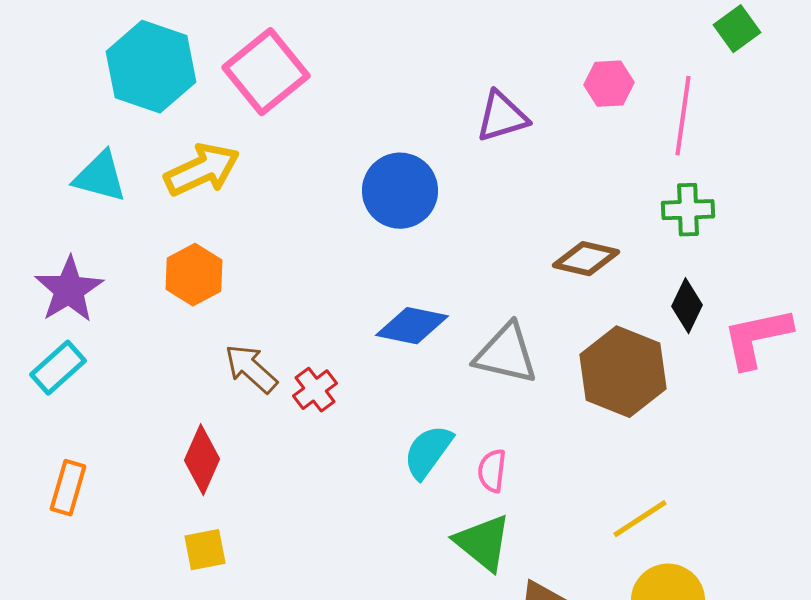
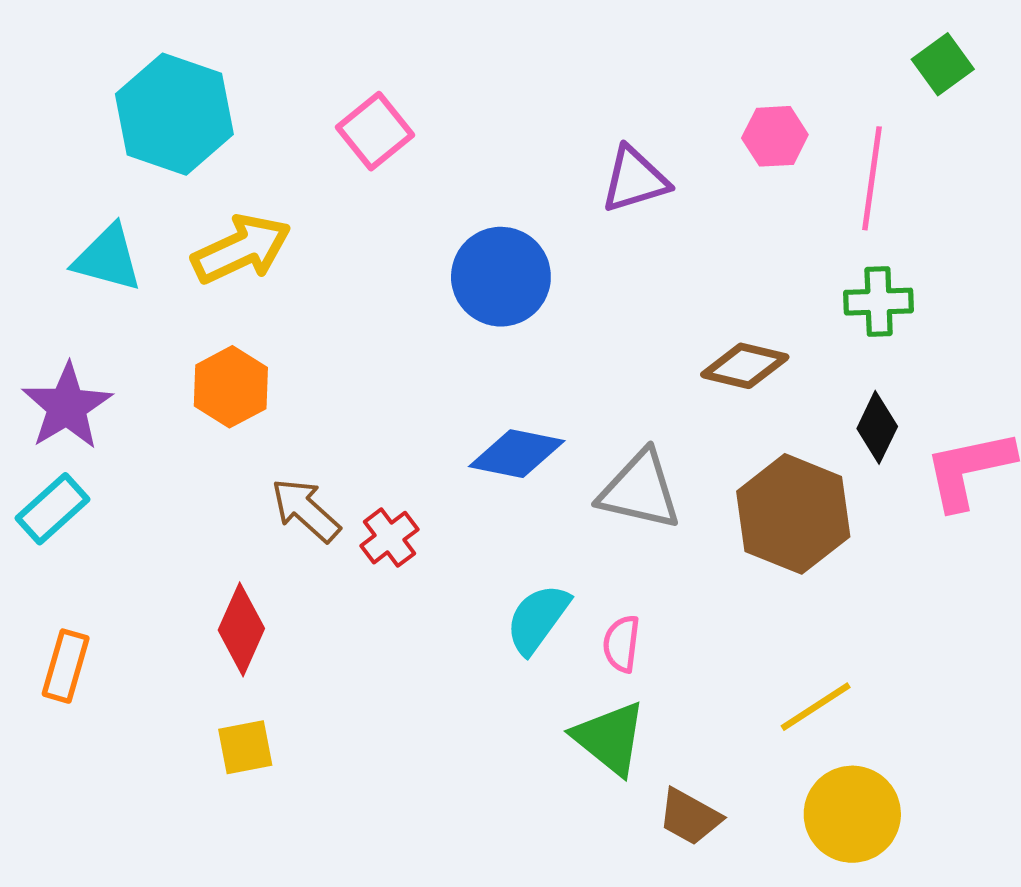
pink square: (266, 72) -> (375, 131), moved, size x0.7

